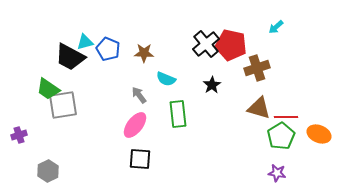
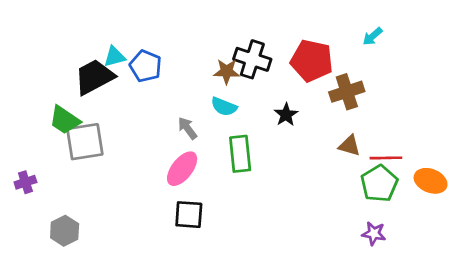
black cross: (206, 44) -> (252, 59), moved, turned -32
brown star: (144, 53) -> (227, 71), moved
black trapezoid: (70, 57) -> (94, 77), turned 124
brown triangle: (259, 108) -> (350, 146), size x0.7

